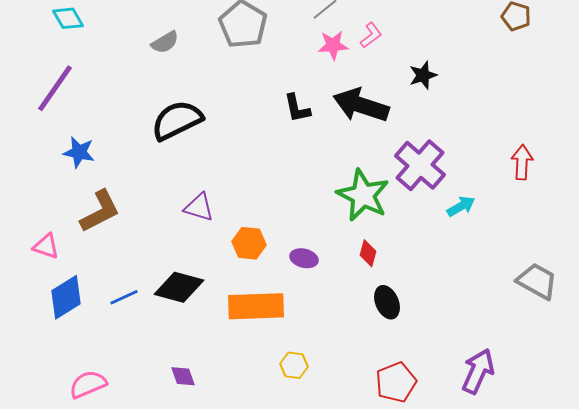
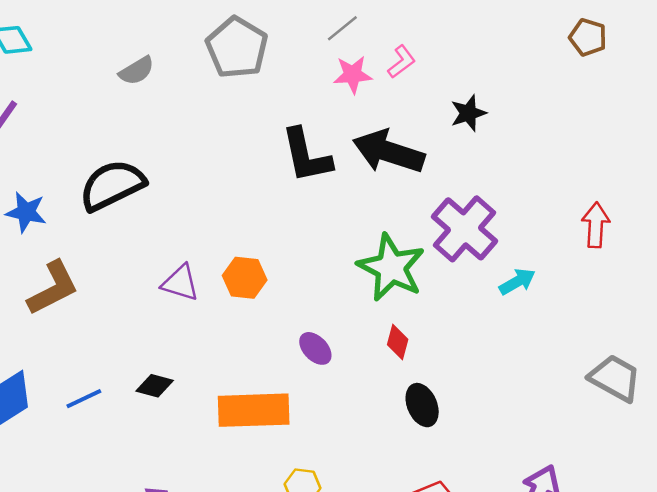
black L-shape: (297, 108) -> (306, 156), size x1.5
black semicircle: (177, 120) -> (112, 185), moved
orange hexagon: (249, 243) -> (245, 278), moved
purple ellipse: (304, 258) -> (315, 348), turned 32
black diamond: (179, 287) -> (155, 386), size x0.6

